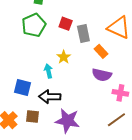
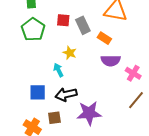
pink cross: (120, 93) -> (133, 73), turned 35

